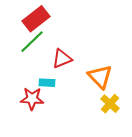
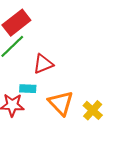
orange triangle: (100, 77) -> (61, 103), moved

